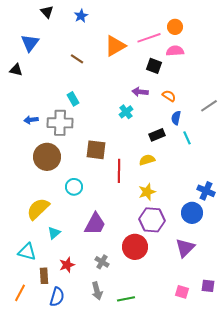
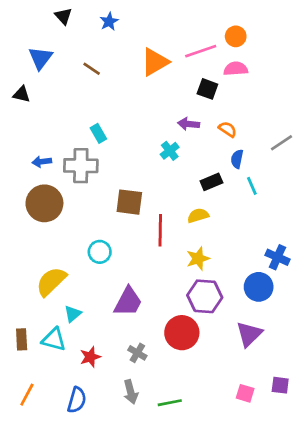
brown line: (77, 59) -> (92, 69), moved
brown circle: (47, 157) -> (44, 203), moved
cyan triangle: (27, 252) -> (54, 339), moved
brown rectangle: (44, 276) -> (22, 339), moved

